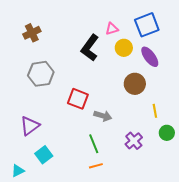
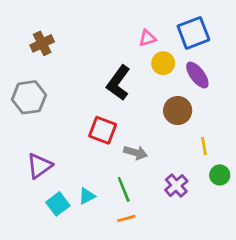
black L-shape: (90, 48) -> (118, 83), moved
gray hexagon: (41, 74) -> (29, 97), moved
cyan triangle: (18, 171) -> (87, 196), moved

